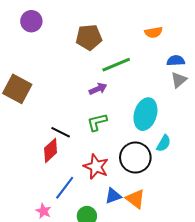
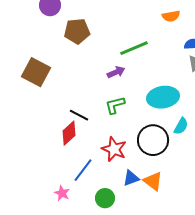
brown pentagon: (89, 37) -> (77, 31), moved
cyan ellipse: (145, 114) -> (163, 97), turned 64

